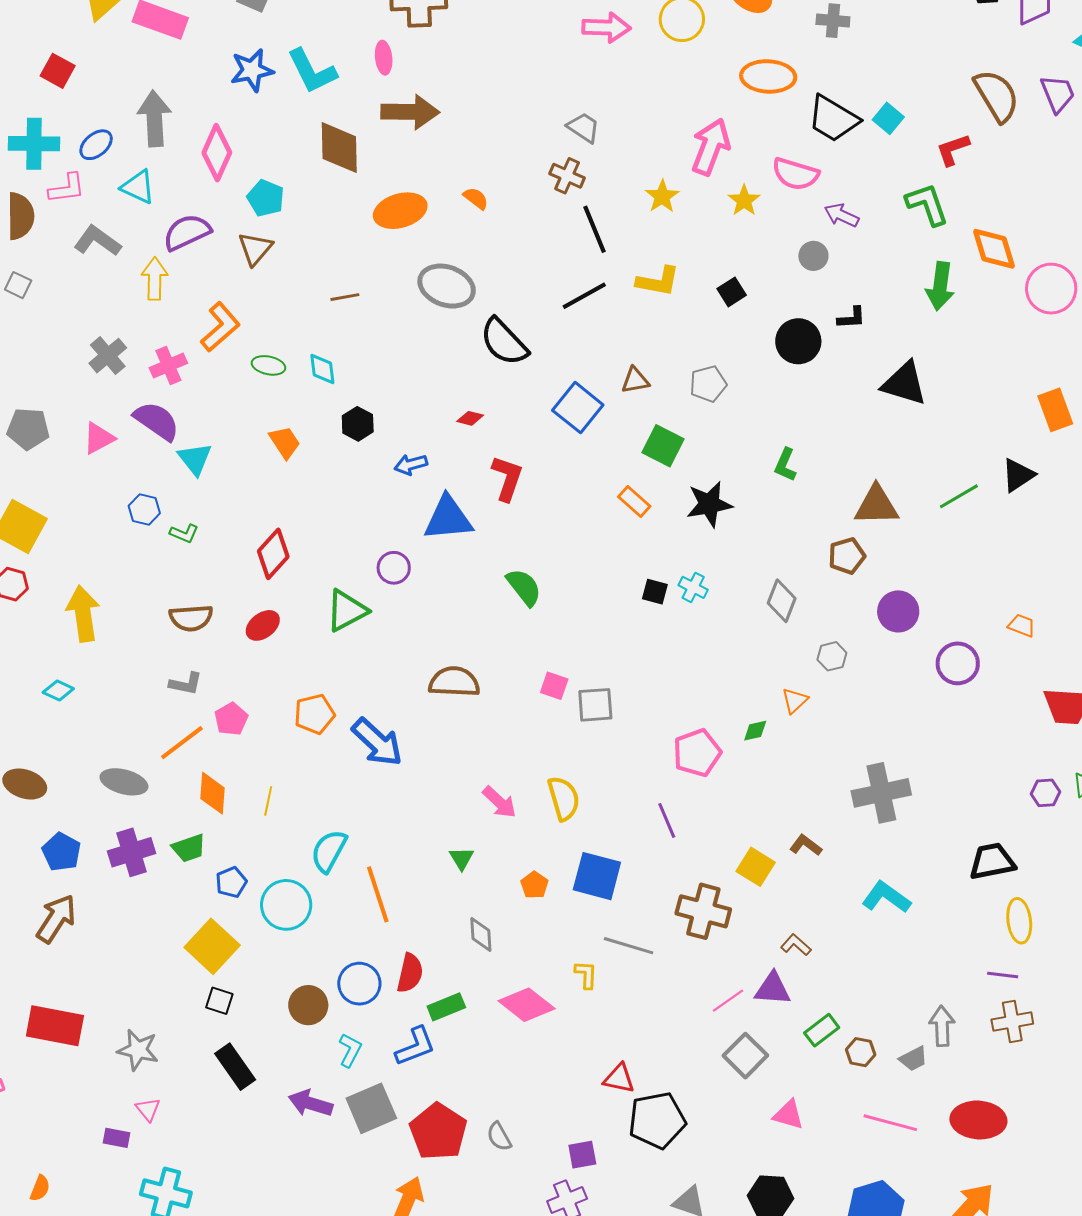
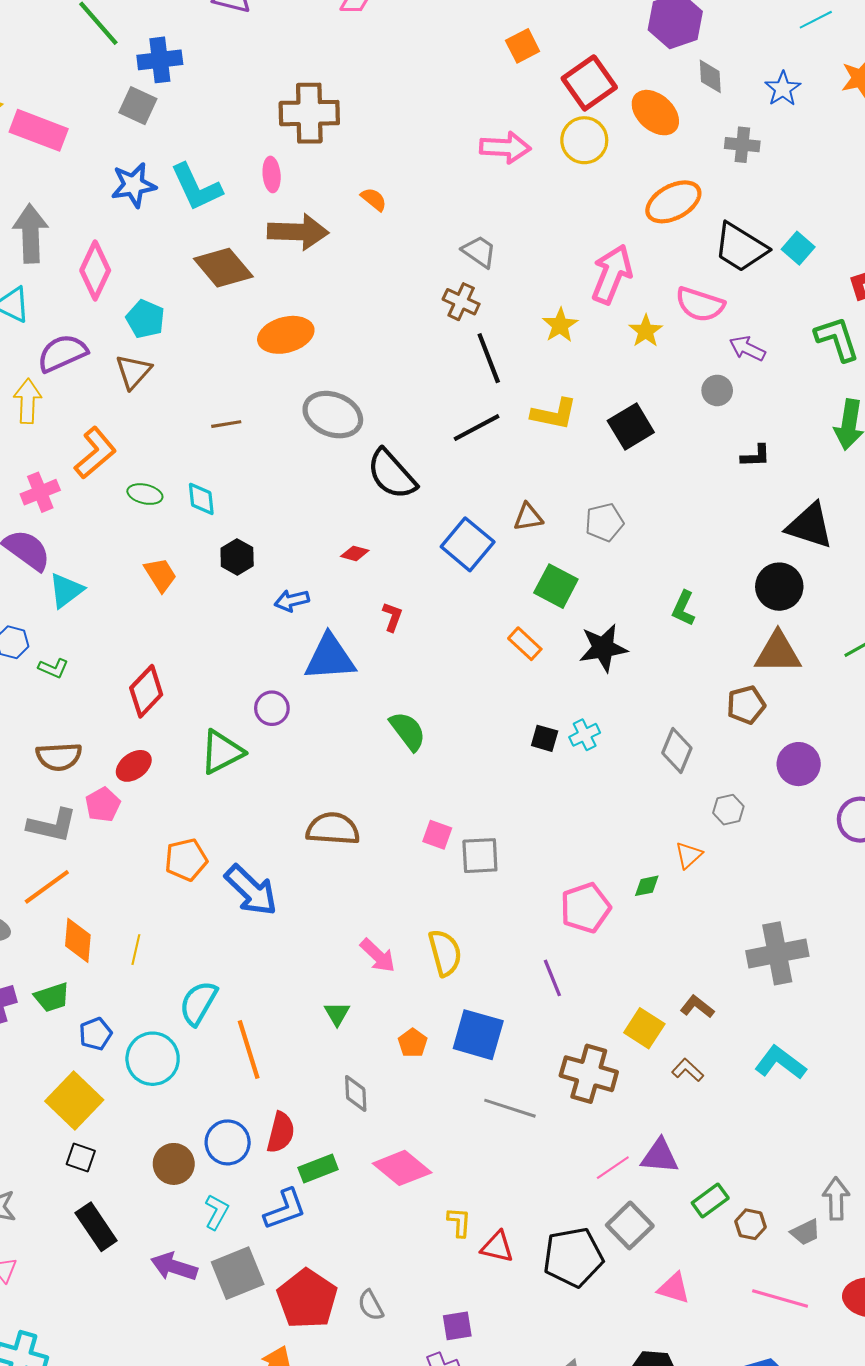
orange ellipse: (768, 76) -> (673, 202), turned -32
brown diamond: (339, 148) -> (223, 268), turned -40
orange semicircle: (476, 198) -> (374, 199), moved
black square: (732, 292) -> (631, 427), size x1.5
black circle: (798, 341) -> (779, 587), moved
cyan triangle: (195, 459) -> (66, 590), turned 30
red L-shape: (507, 478) -> (392, 617), size x0.6
cyan cross: (693, 587) -> (585, 735), turned 36
gray L-shape: (186, 684) -> (52, 825), size x1.4
pink pentagon: (231, 719) -> (103, 805), moved
brown L-shape: (796, 945) -> (688, 1070), moved
yellow L-shape: (586, 975) -> (459, 1222), moved
black pentagon: (657, 1120) -> (573, 1257), moved

